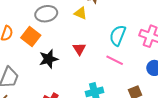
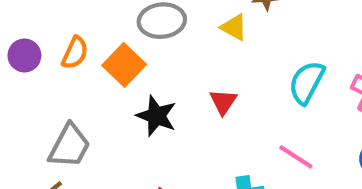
black star: (49, 59) -> (156, 116), turned 30
pink line: (115, 60) -> (296, 157), moved

